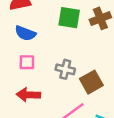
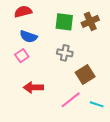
pink square: (27, 62) -> (22, 56), moved, turned -32
gray cross: (65, 69) -> (65, 53), moved

